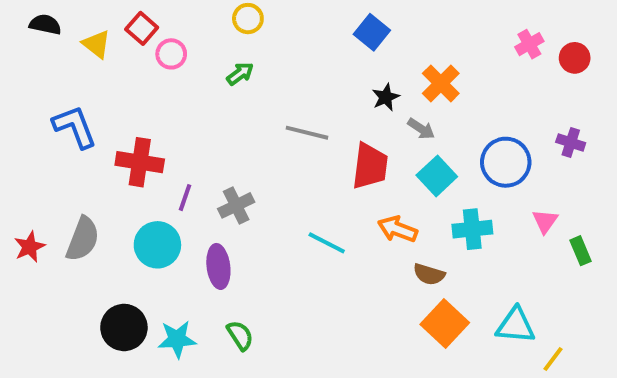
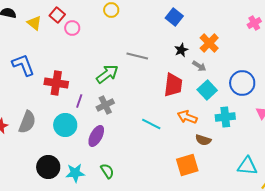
green arrow: (240, 74) -> (107, 74), moved, size x1.6
gray line: (307, 133) -> (137, 56), moved
purple ellipse: (218, 266) -> (96, 136), turned 35
orange square: (445, 324) -> (187, 165), moved, turned 30

